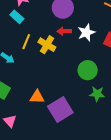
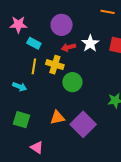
cyan rectangle: (17, 17) -> (34, 43), moved
green circle: (88, 70) -> (72, 82), moved

